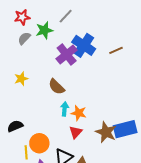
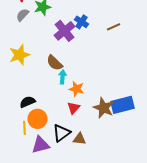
blue cross: (84, 45) -> (82, 22), size x0.6
yellow star: (21, 79) -> (20, 55), size x1.5
cyan arrow: (65, 109) -> (62, 77), moved
black semicircle: (15, 126) -> (28, 102), moved

